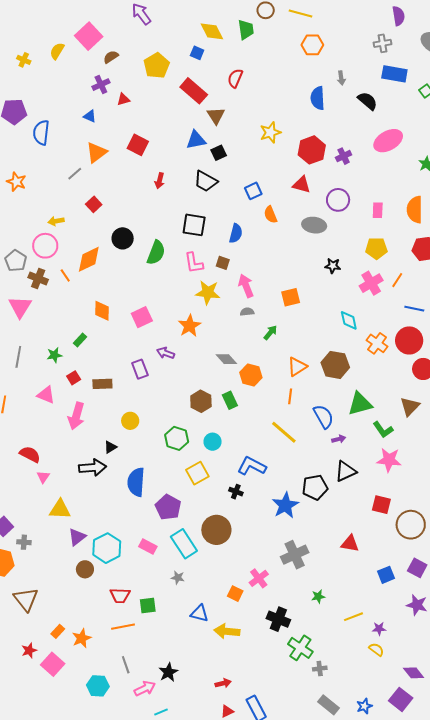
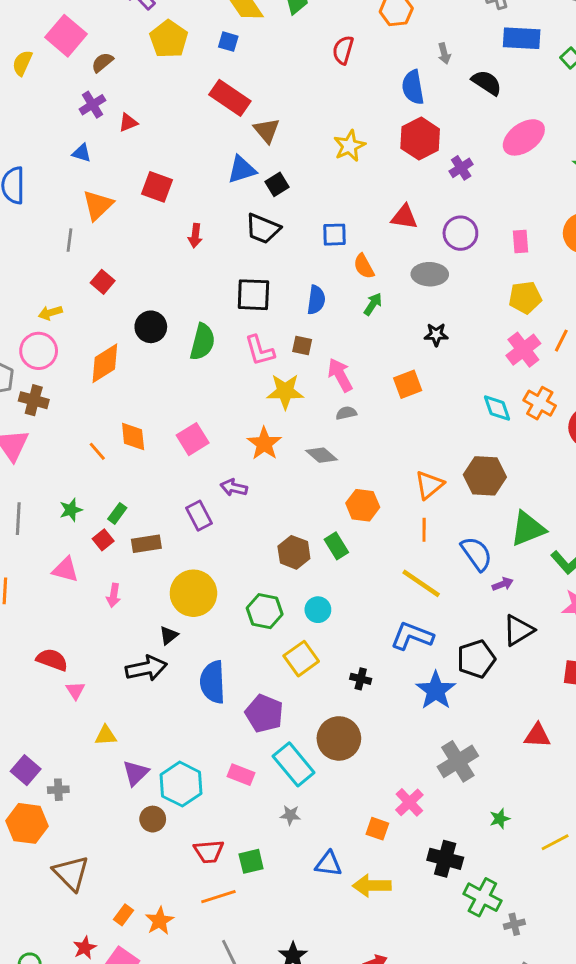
yellow pentagon: (157, 66) -> (169, 39), moved
red semicircle: (235, 78) -> (343, 50), moved
red hexagon: (312, 150) -> (420, 139), moved
gray line: (75, 174) -> (70, 240), turned -35
blue square: (253, 191) -> (335, 235), turned 30
black star: (333, 266) -> (436, 334), moved
orange line: (65, 275) -> (97, 451), moved
green arrow: (270, 333) -> (373, 304), moved
green rectangle: (80, 340) -> (117, 513), moved
orange cross: (377, 343) -> (540, 403), moved
gray diamond: (226, 359) -> (322, 455), moved
pink arrow: (76, 416) -> (114, 595), size x0.6
yellow circle: (130, 421) -> (193, 593), size x1.8
blue L-shape: (252, 466) -> (412, 636), moved
yellow triangle: (60, 509) -> (106, 735), size x0.7

